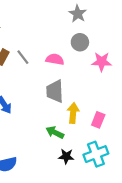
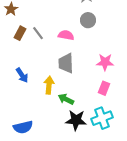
pink star: (102, 62) -> (105, 62), moved
yellow arrow: (73, 113) -> (49, 85), moved
black star: (66, 156) -> (76, 120), size x1.5

